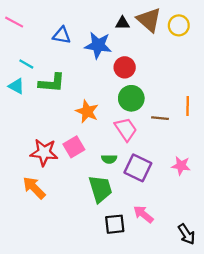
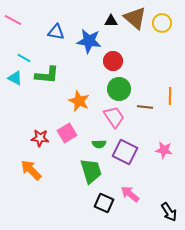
red star: (44, 152) -> (40, 138), size x0.7
black square: (115, 224) -> (104, 203), turned 30

